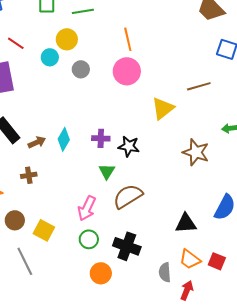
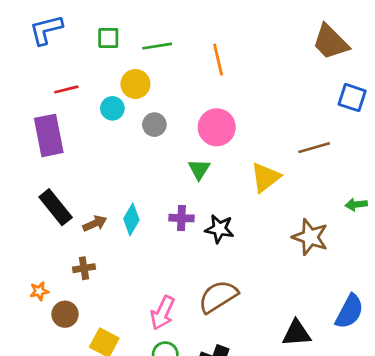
orange line: (128, 39) -> (218, 60), moved
red line: (16, 43) -> (66, 89), turned -48
green triangle: (107, 171) -> (199, 169), moved
brown circle: (15, 220) -> (65, 314), moved

